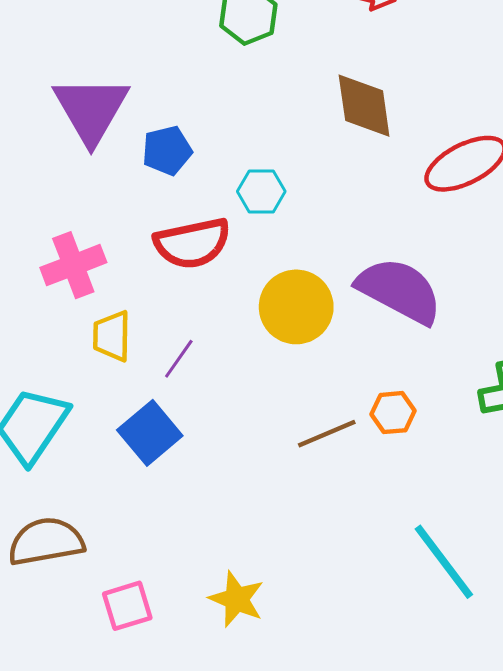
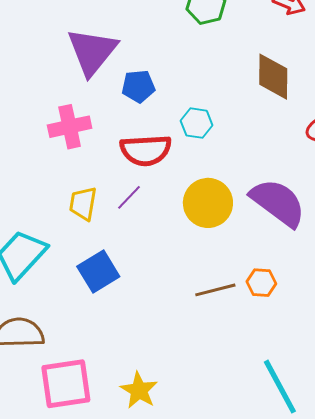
pink cross: (73, 265) -> (70, 127), moved
purple line: (179, 359) -> (129, 197), moved
pink square: (127, 606) -> (66, 384), size x1.6

